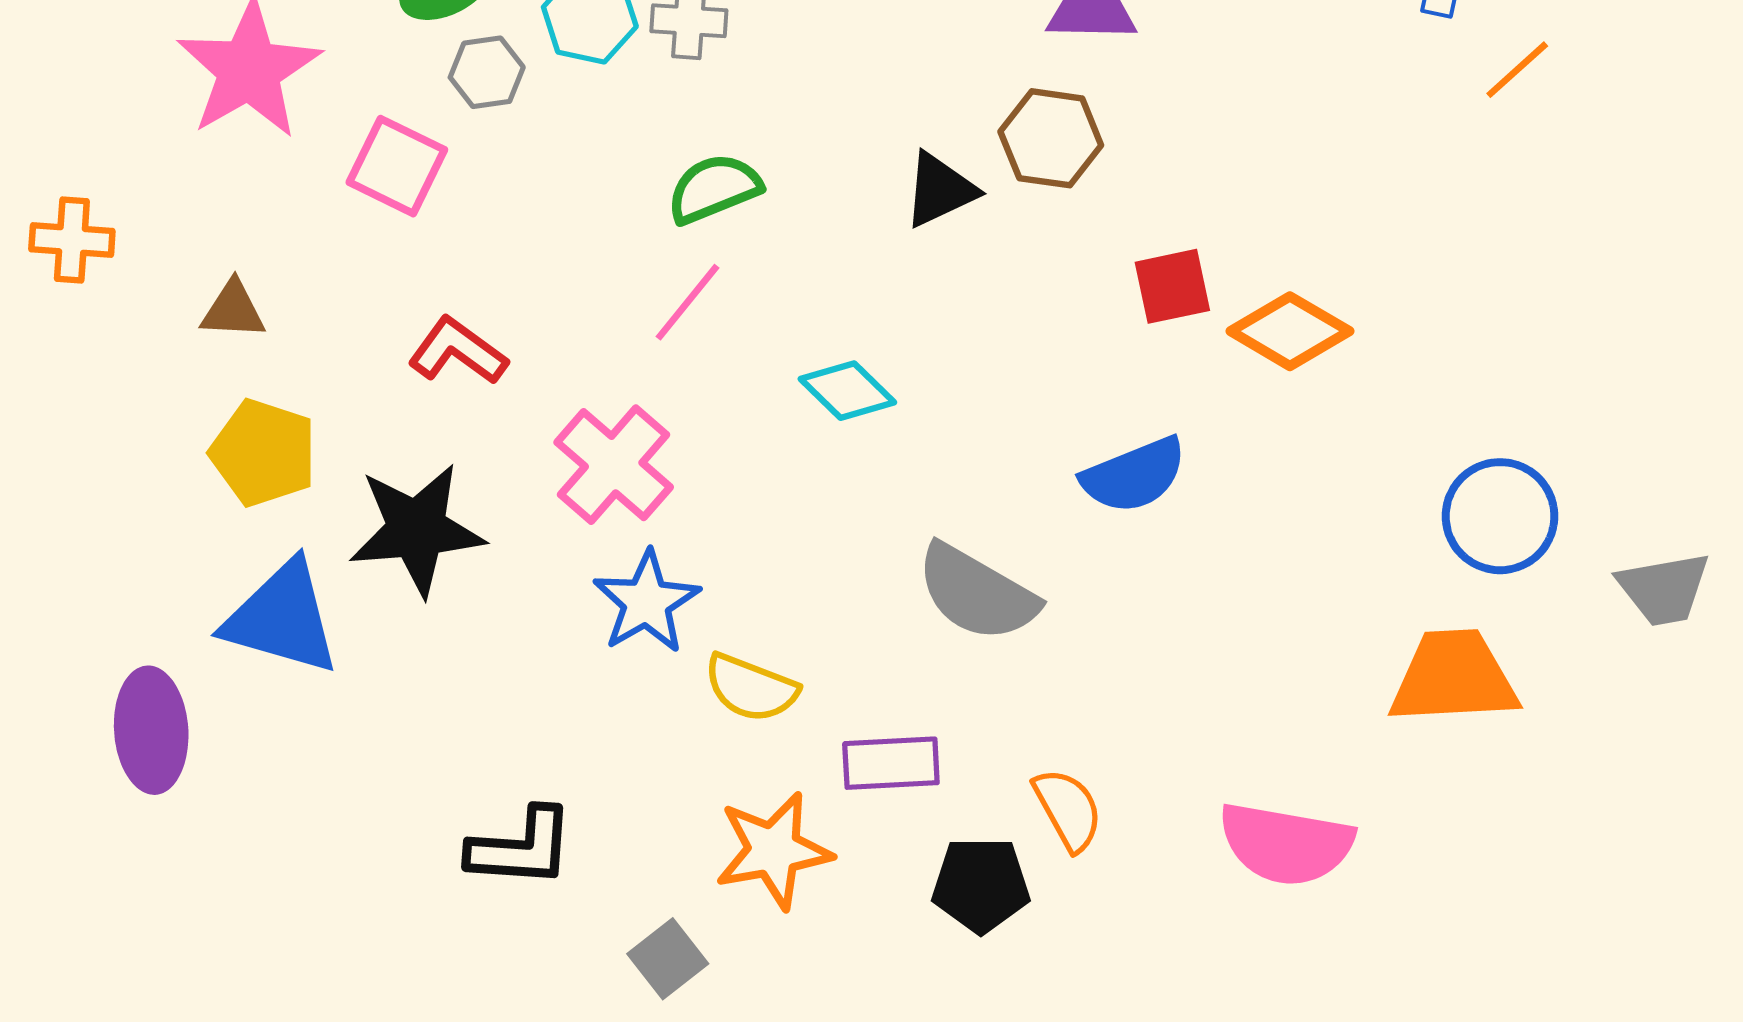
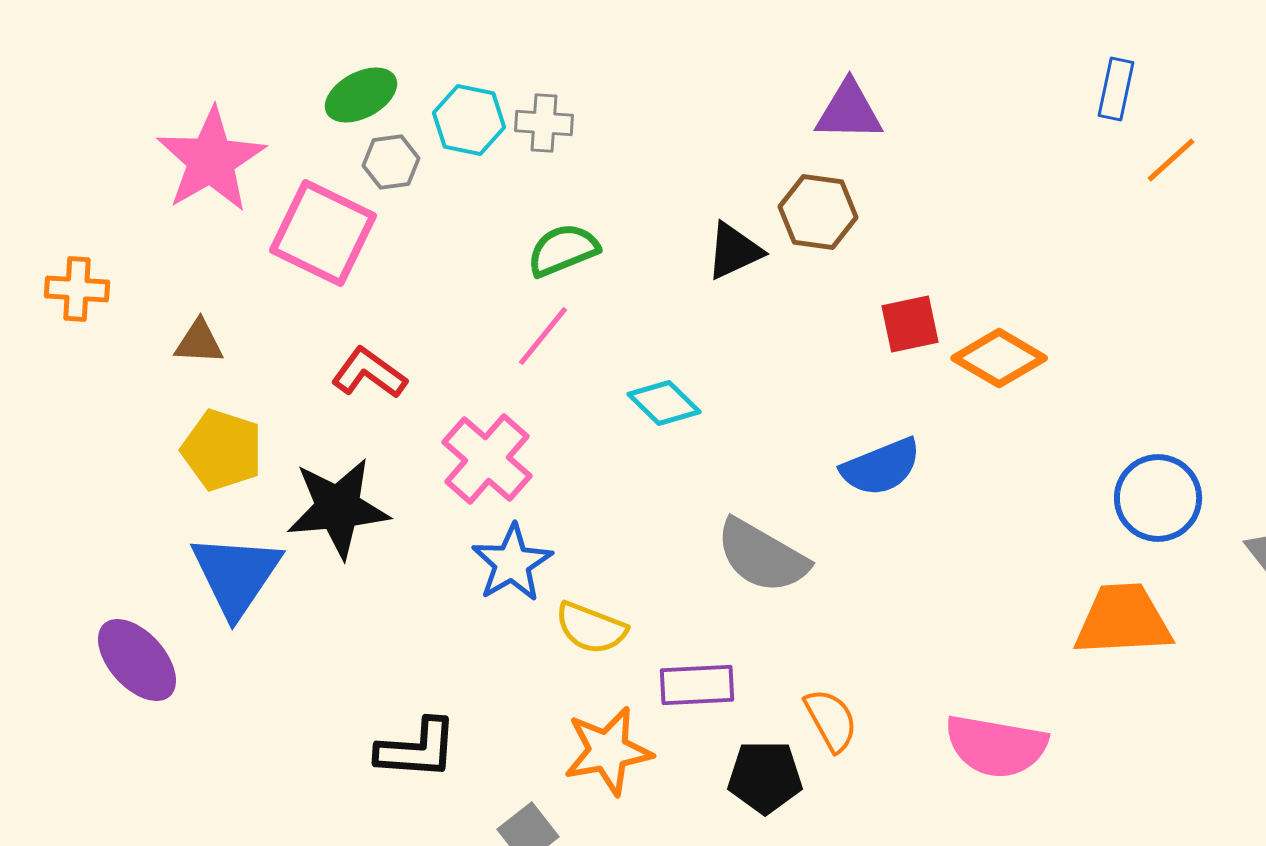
pink square: (397, 166) -> (323, 233), size x1.4
blue triangle: (282, 618) -> (236, 575), turned 48
purple ellipse: (151, 730) -> (137, 660), turned -38

